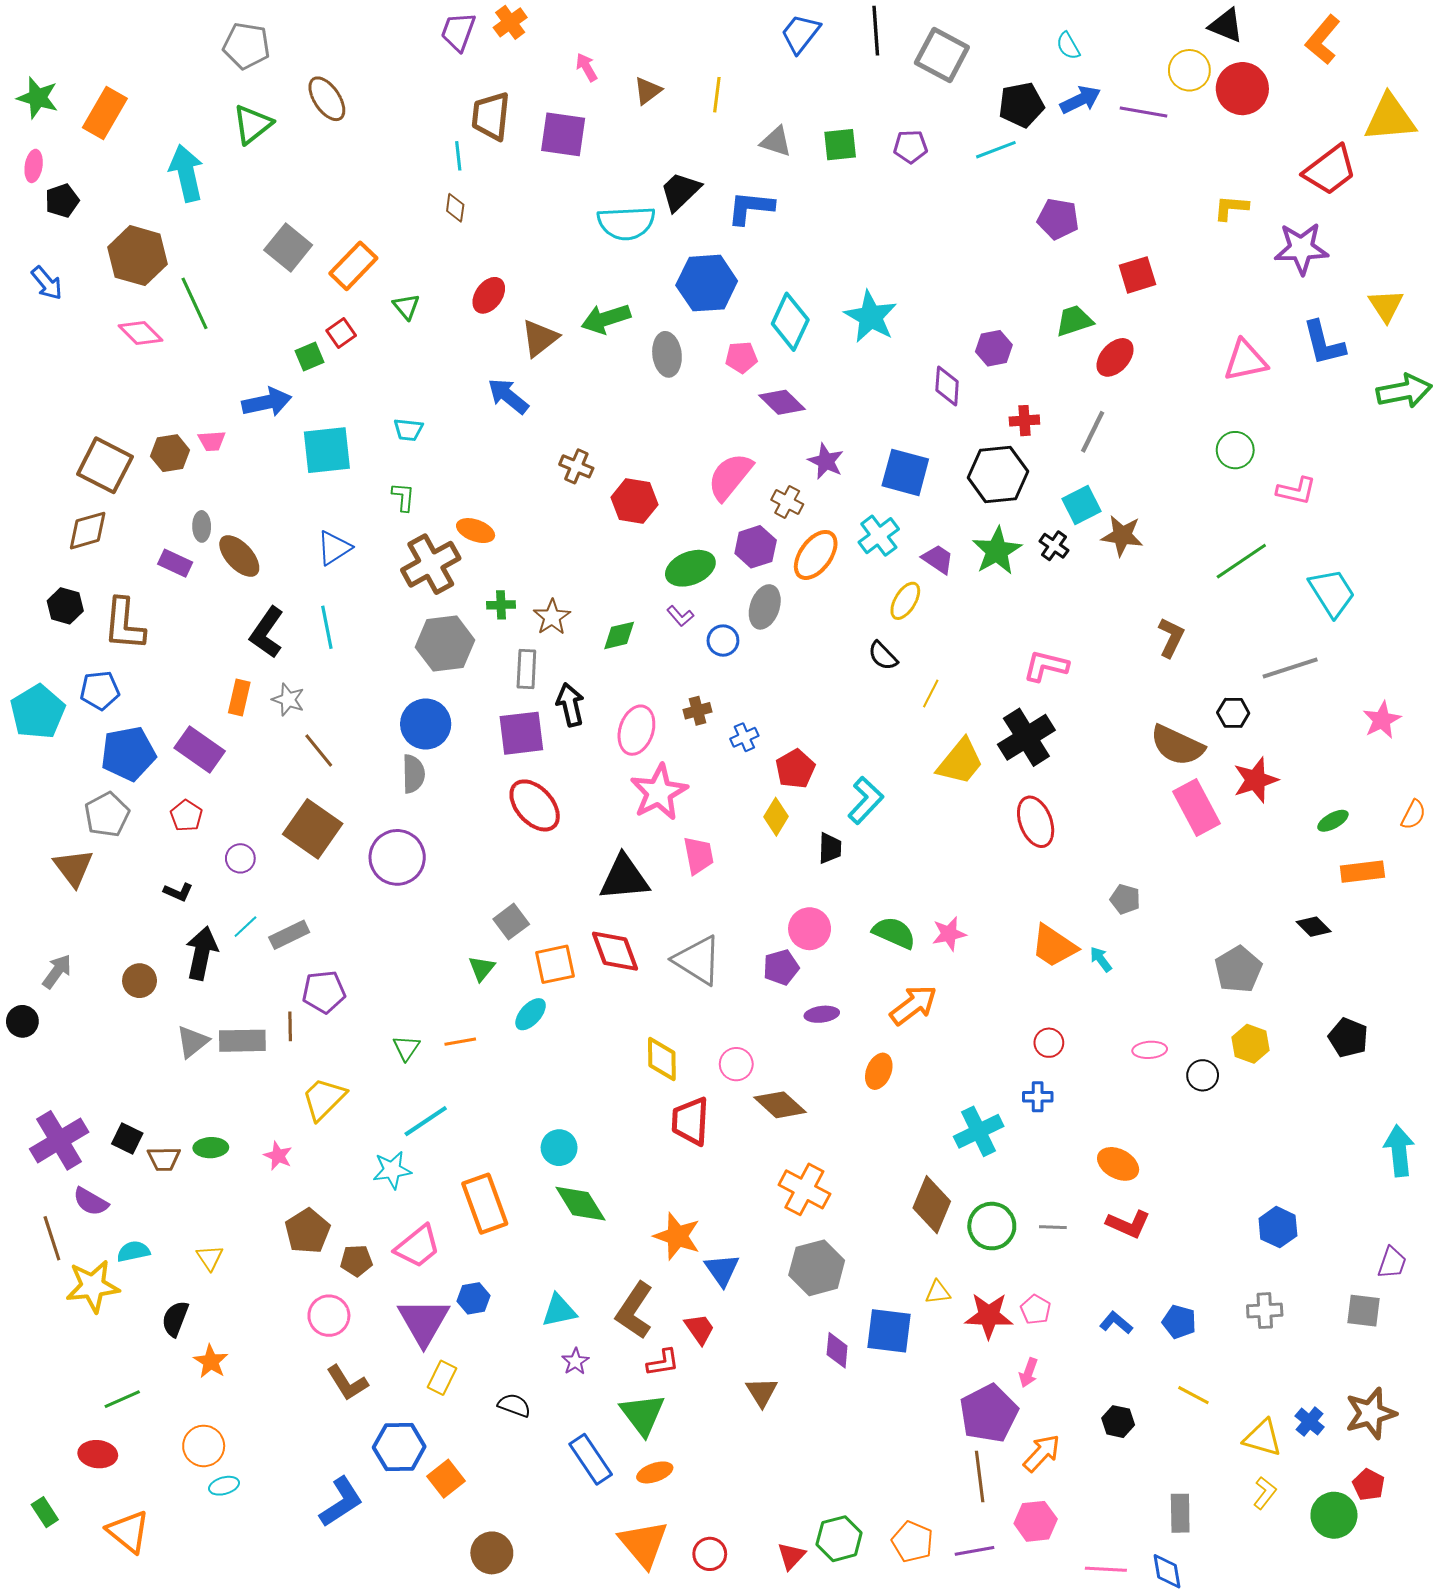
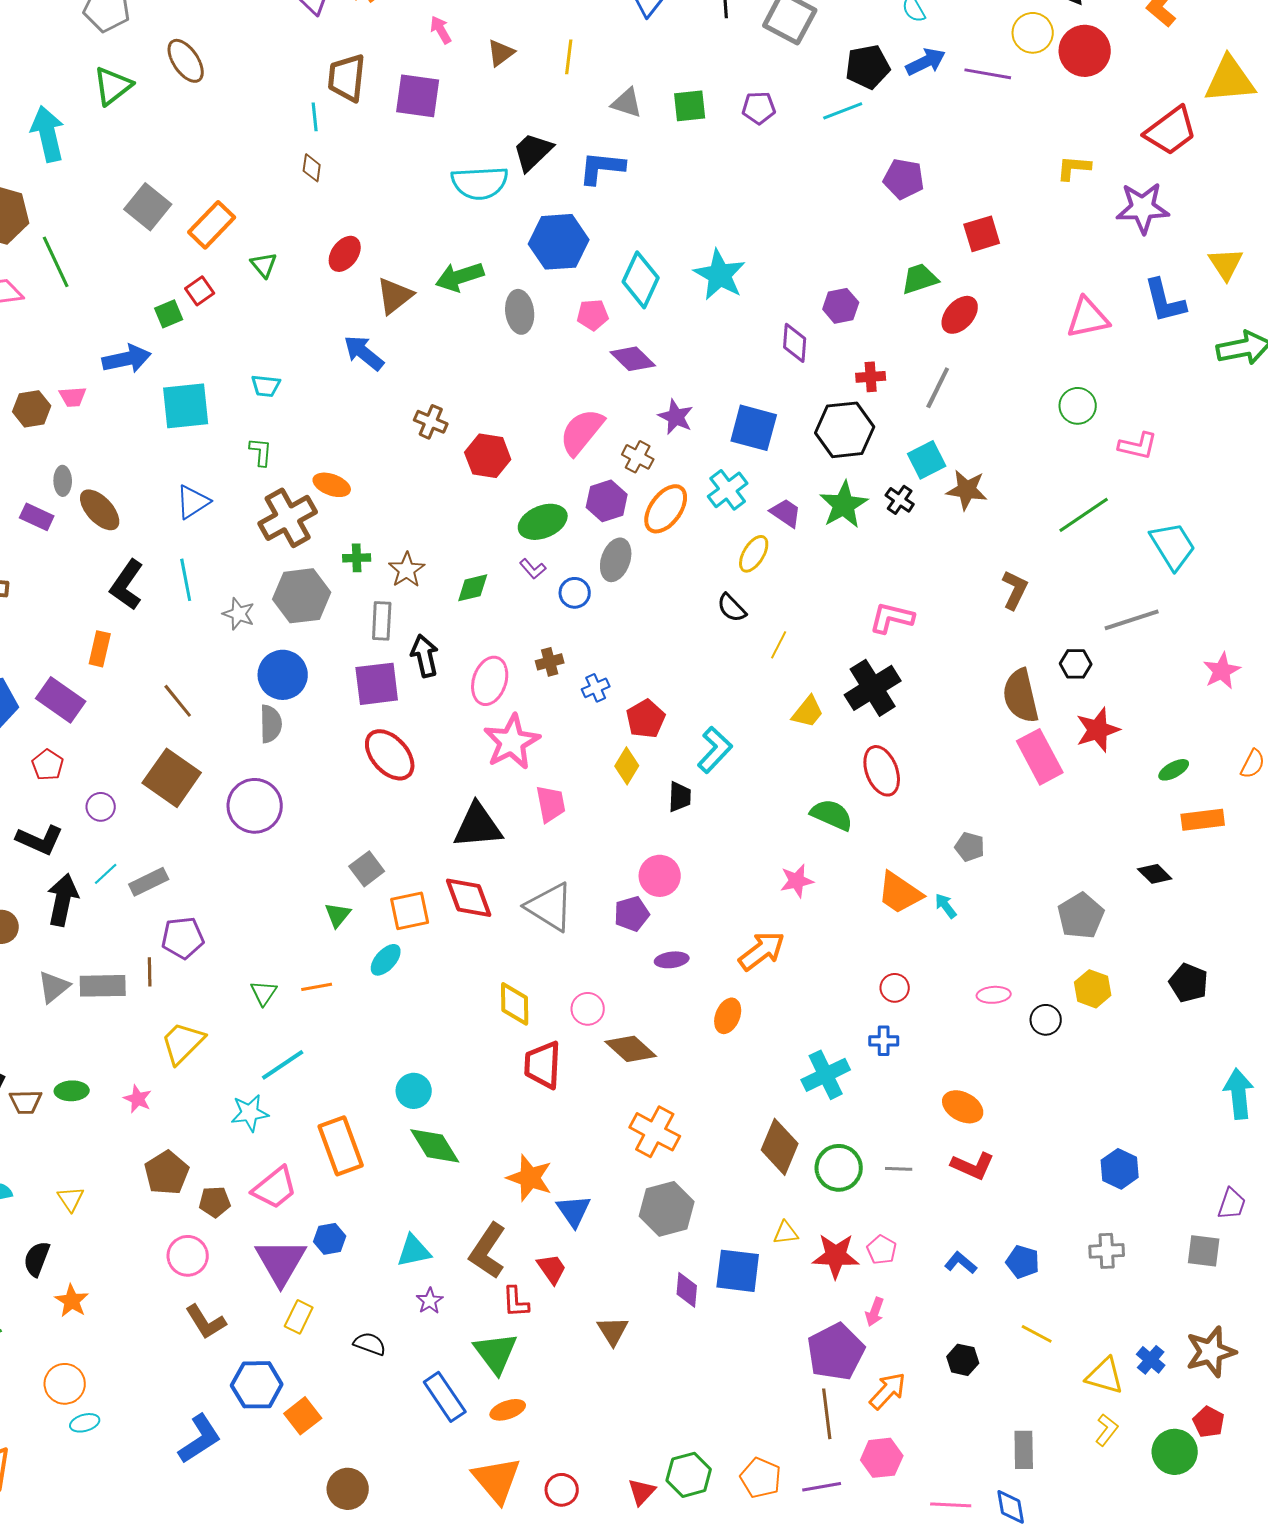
gray star: (288, 700) -> (239, 614), moved
brown semicircle: (1177, 745) -> (1021, 696), turned 52
yellow trapezoid: (960, 762) -> (808, 712), size x0.7
black L-shape: (178, 892) -> (40, 840), size x1.6
green semicircle: (894, 933) -> (832, 815), moved
red L-shape: (663, 1362) -> (516, 1302), turned 96

